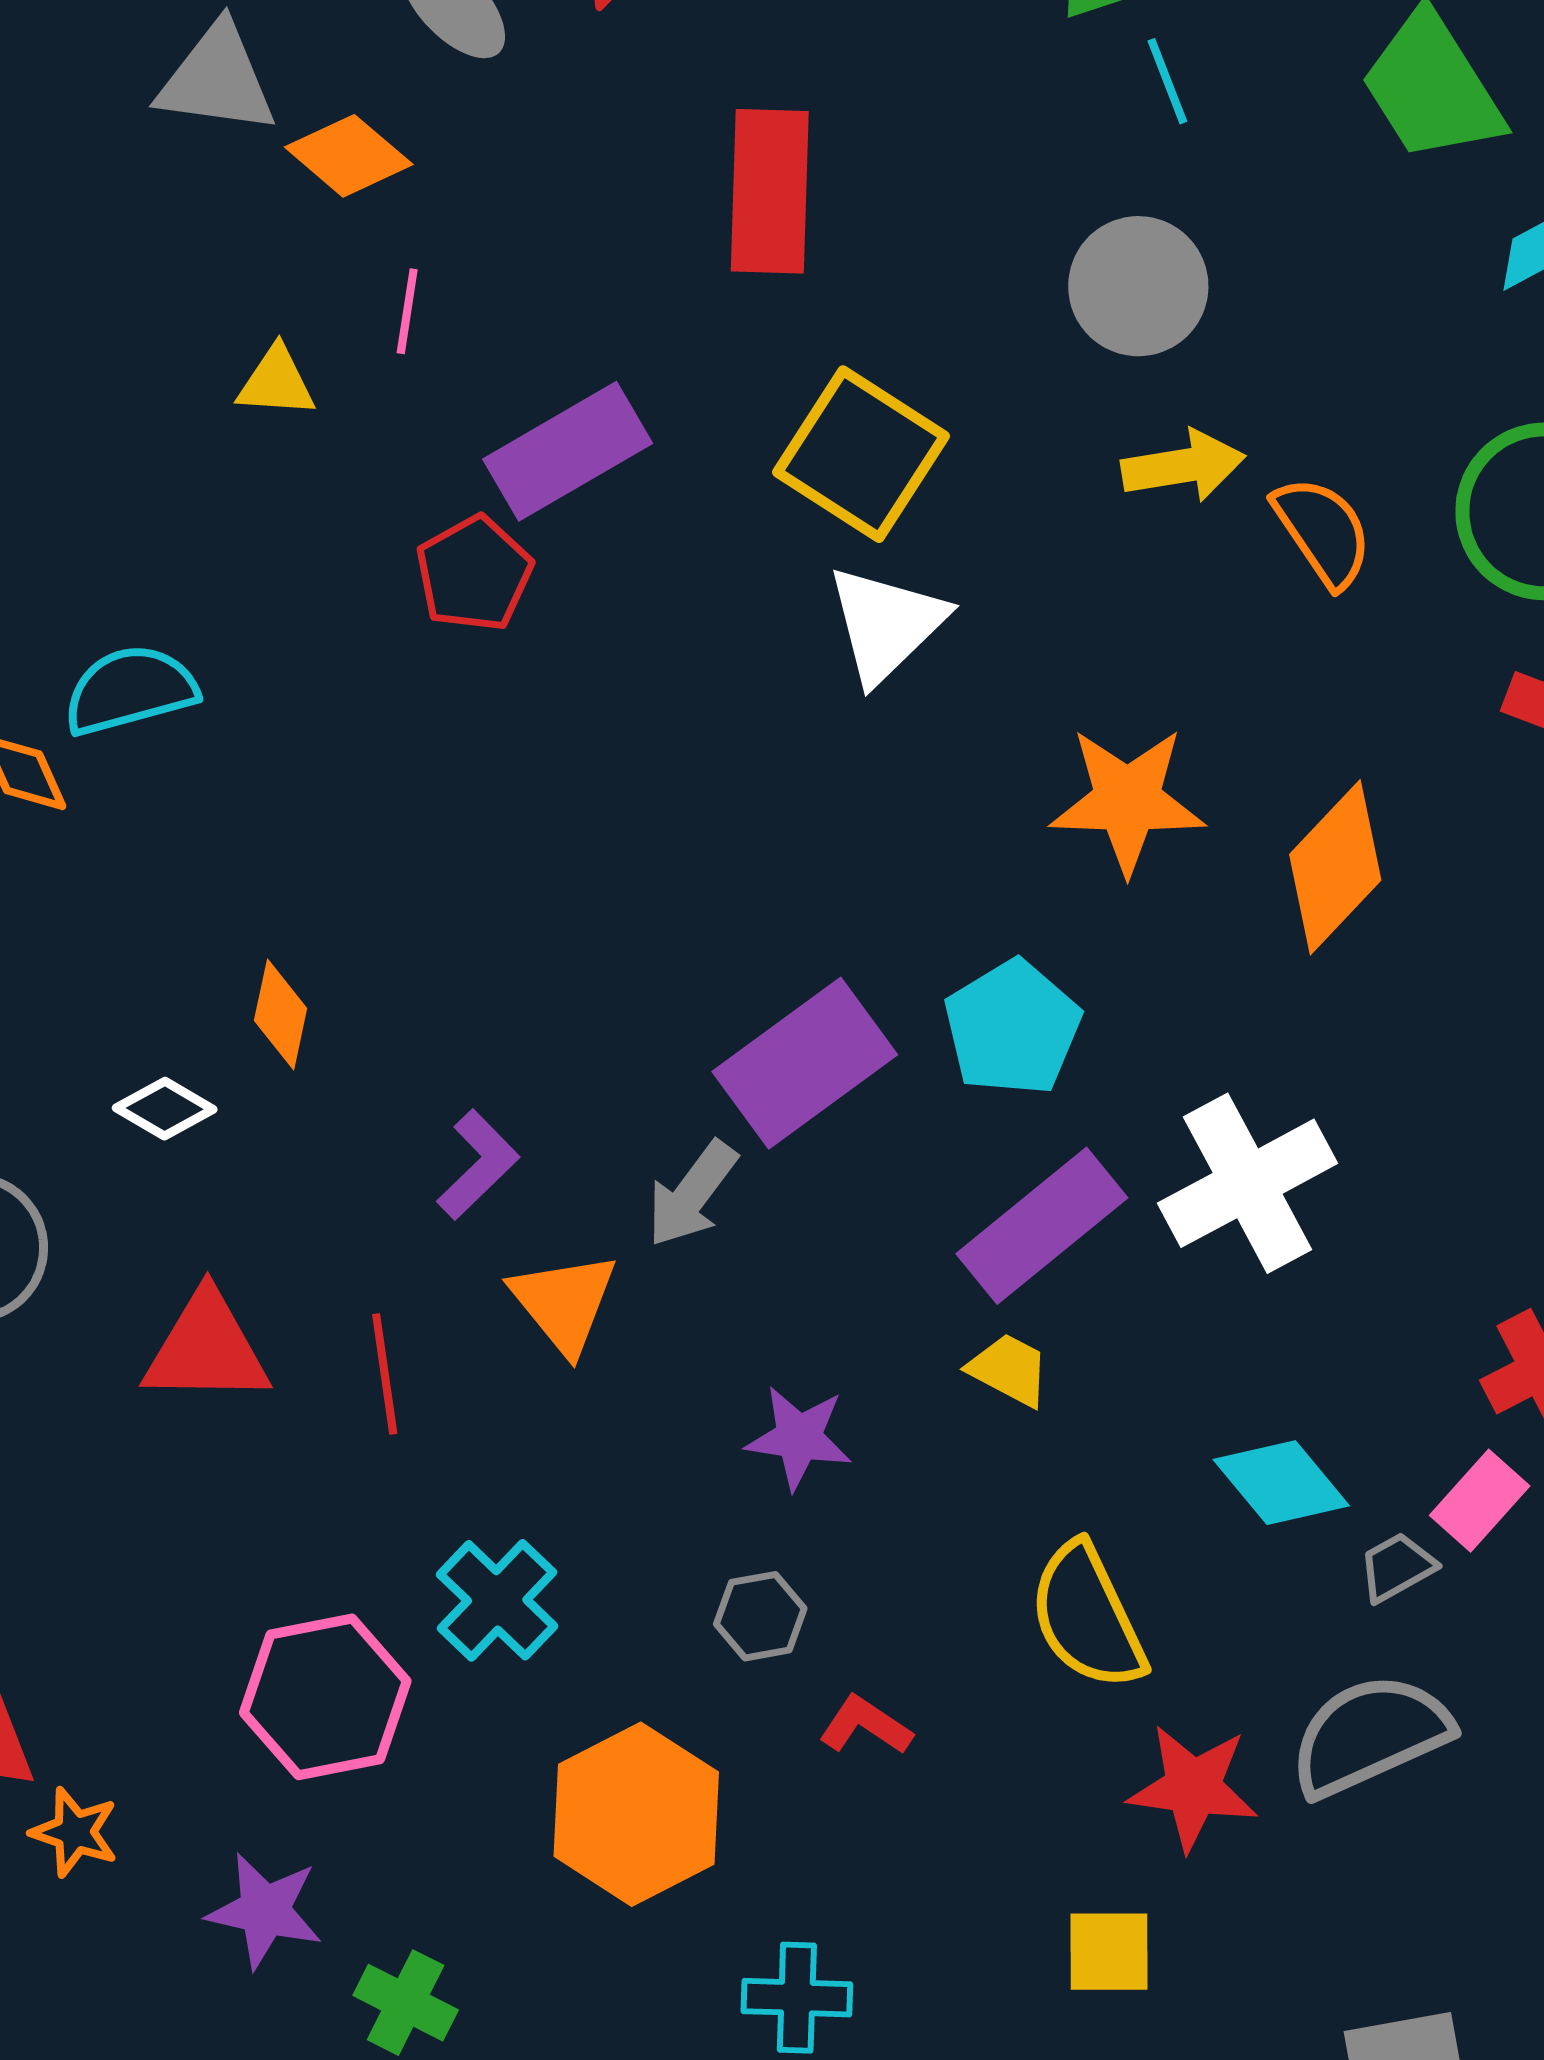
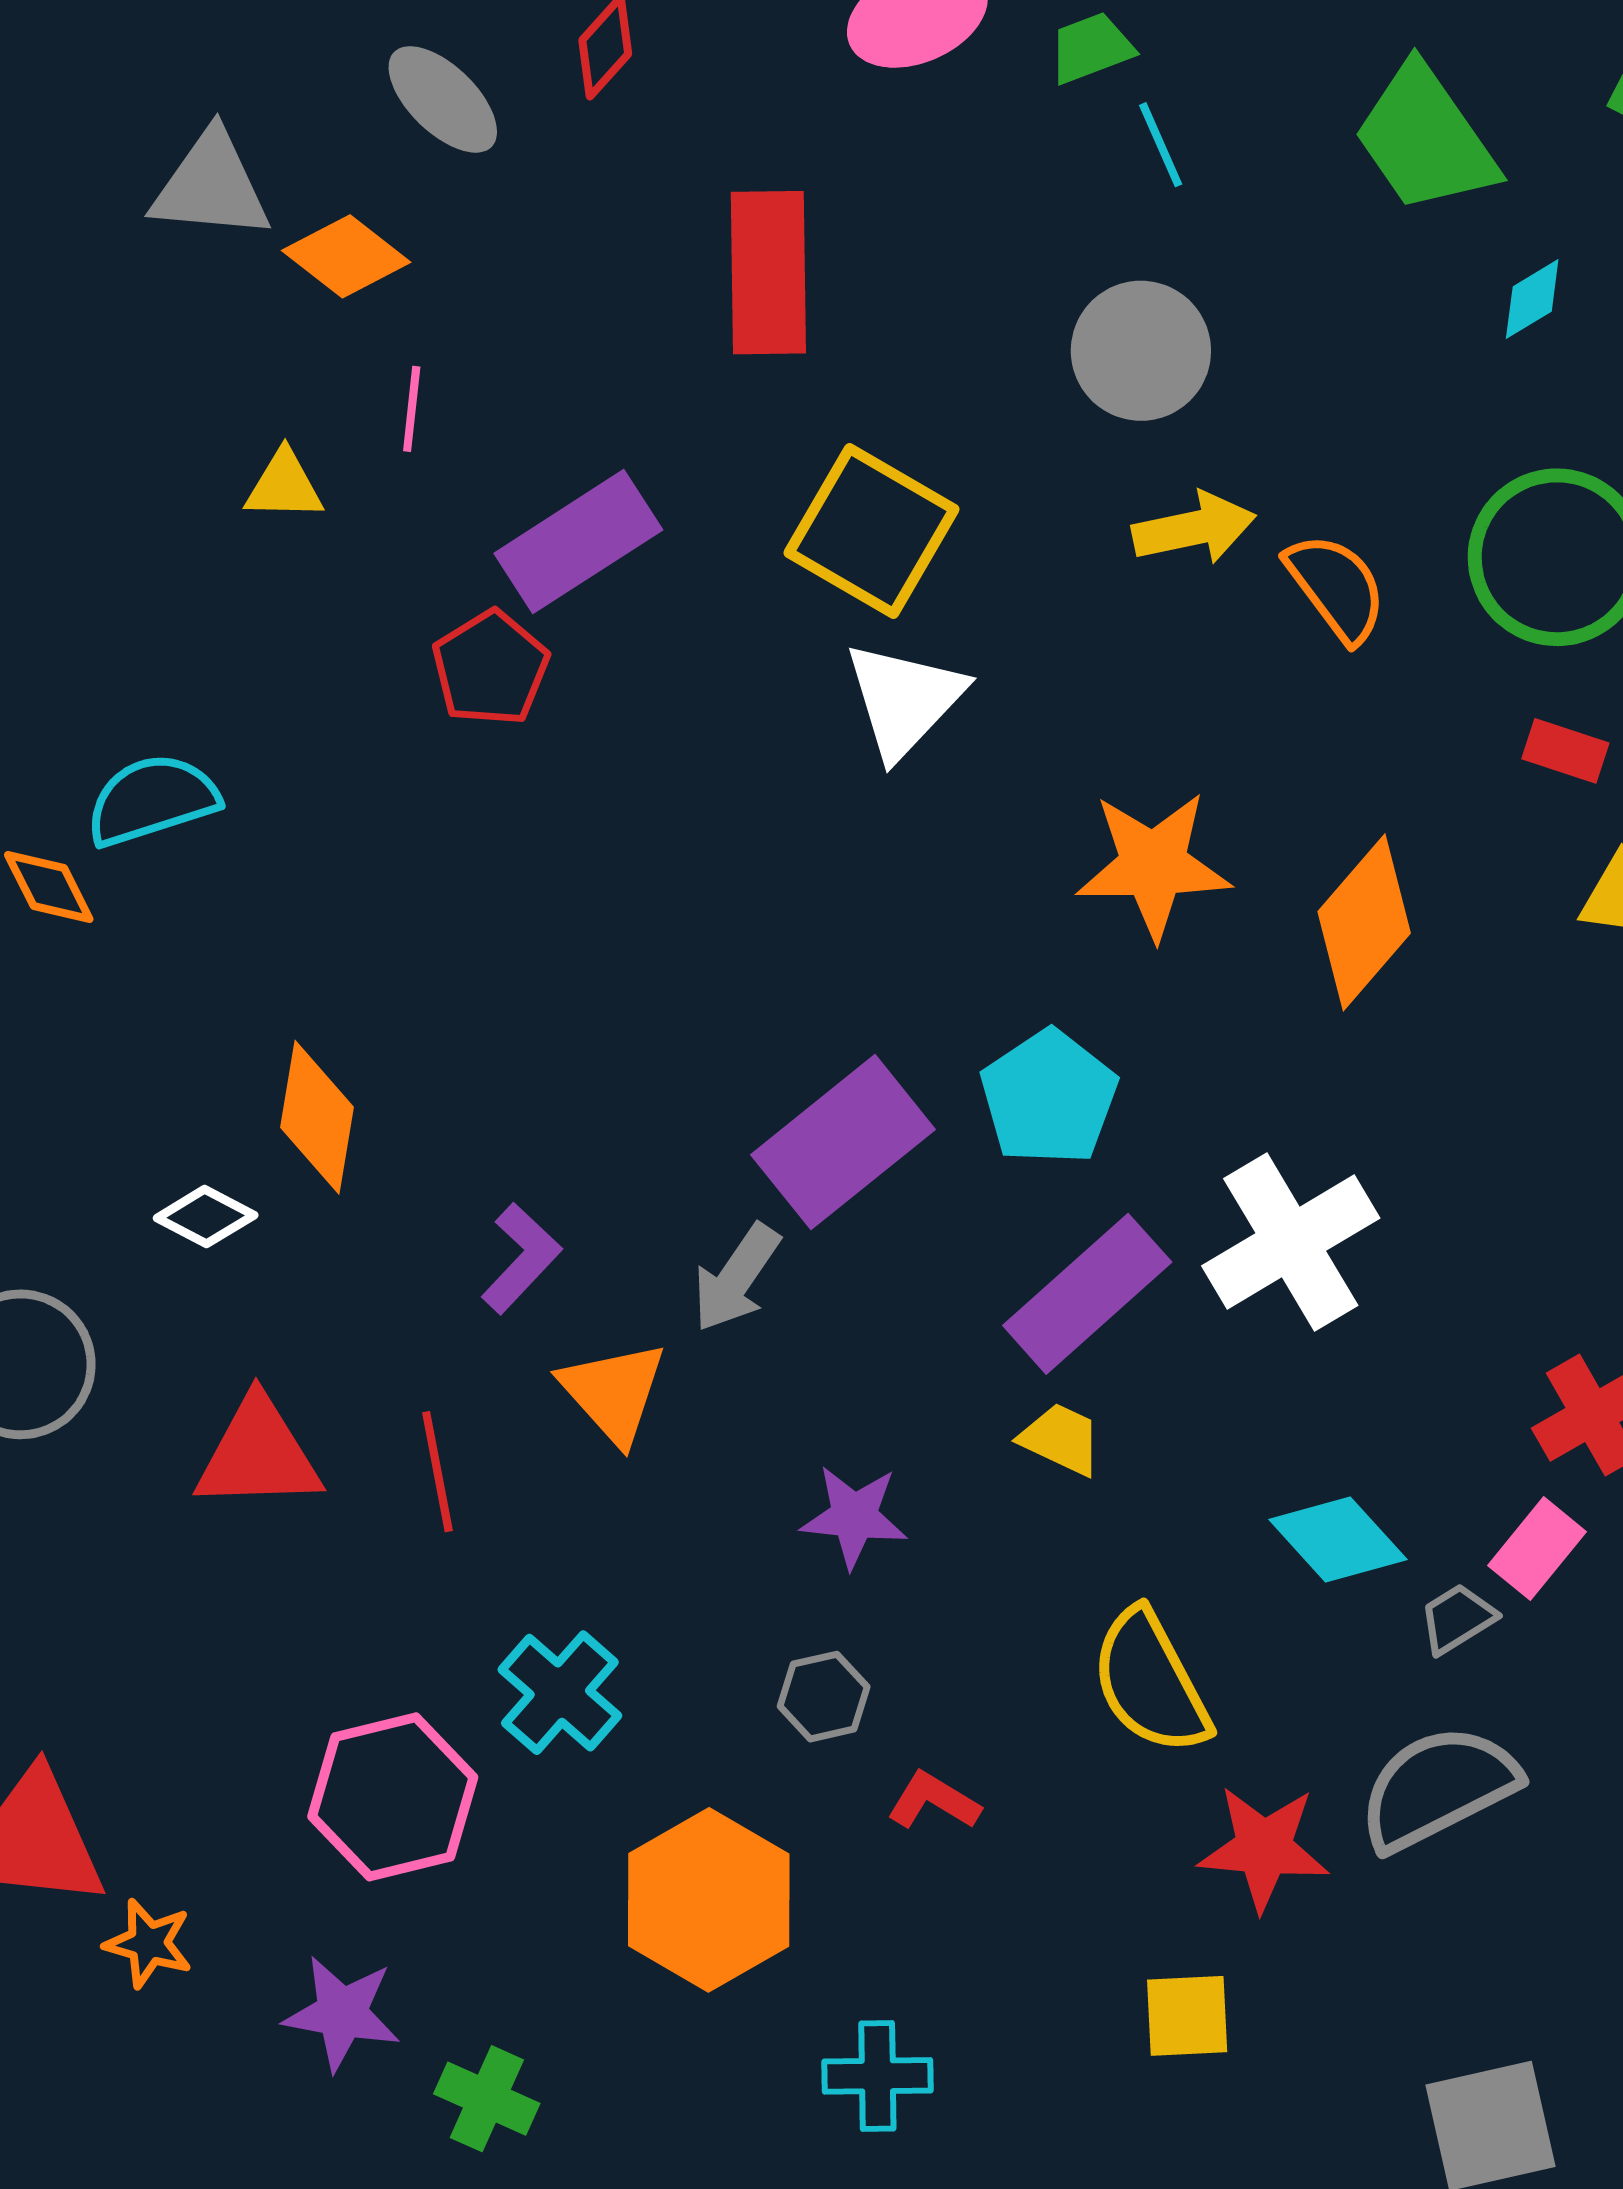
orange diamond: (281, 1014) -> (317, 1117), size x1.4

